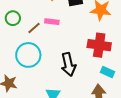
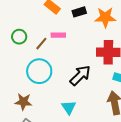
black arrow: (68, 64) -> (80, 75), turned -115

